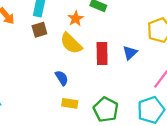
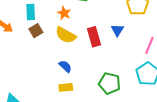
yellow rectangle: (70, 103) -> (66, 87), moved

